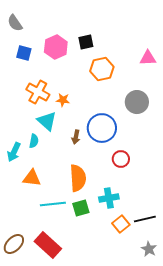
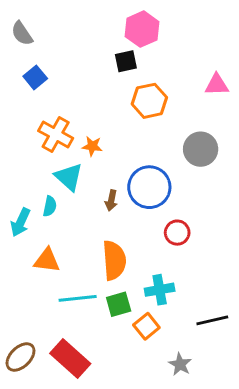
pink hexagon: (56, 47) -> (142, 29), moved
blue square: (24, 53) -> (35, 77), turned 35
orange square: (121, 224) -> (146, 326), moved
gray star: (149, 249) -> (180, 364), moved

